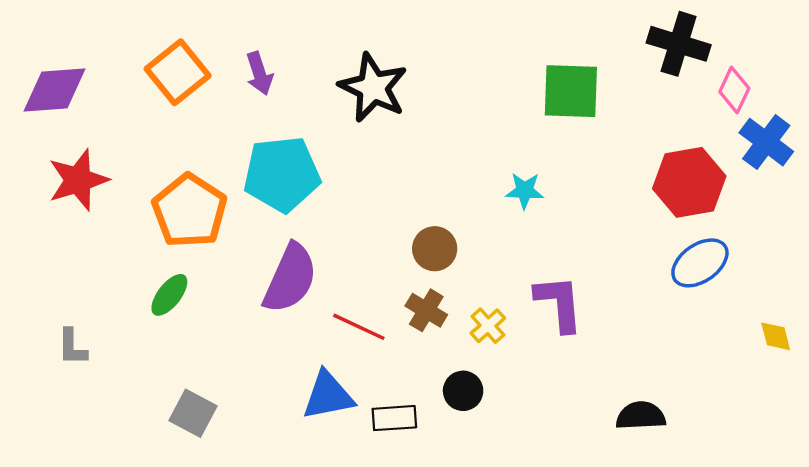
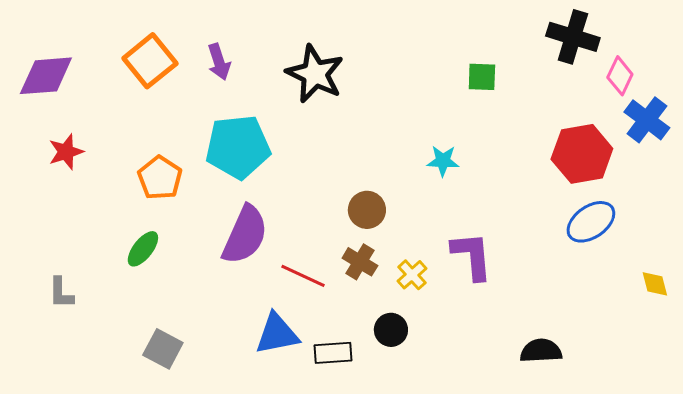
green square: (571, 91) -> (482, 77), size x0.6
red star: (78, 180) -> (66, 152), size x0.7
orange pentagon: (189, 211) -> (160, 178), size x0.7

